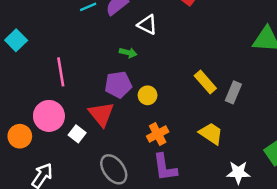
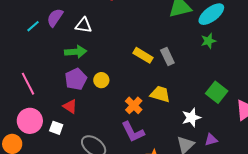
green arrow: (128, 53) -> (76, 52), size x1.5
gray rectangle: (233, 92) -> (167, 57), turned -30
red triangle: (101, 114) -> (70, 106), size x0.7
orange cross: (158, 134) -> (134, 105), moved

